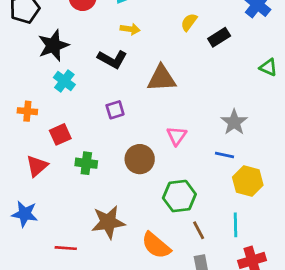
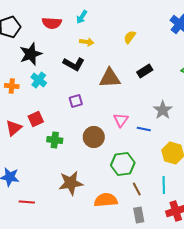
black rectangle: (219, 37) -> (145, 71), moved
orange cross: (27, 111) -> (12, 86), moved
blue line: (225, 155) -> (144, 129), moved
red triangle: (37, 166) -> (14, 128), moved
orange semicircle: (156, 245) -> (106, 200), turned 135
red line: (66, 248) -> (27, 202), moved

